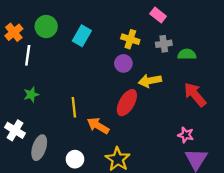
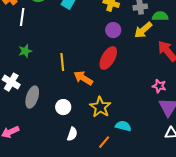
purple circle: (123, 63) -> (113, 30), moved
yellow arrow: (150, 81) -> (143, 30), moved, turned -30

